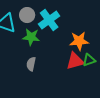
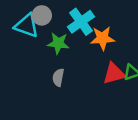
gray circle: (27, 15) -> (42, 15), moved
orange star: (79, 41) -> (102, 38), moved

